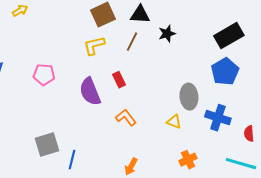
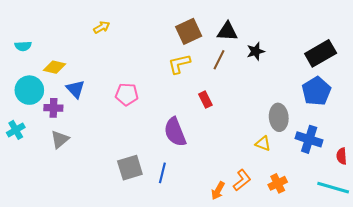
purple semicircle: (90, 92) -> (175, 132), moved
orange L-shape: (126, 118) -> (242, 180), moved, turned 90
blue line: (72, 160) -> (162, 173), moved

